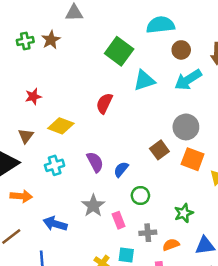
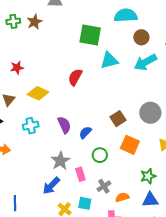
green square: (119, 51) -> (90, 35), turned -30
gray circle: (186, 127) -> (150, 113), moved
orange square: (193, 159) -> (130, 145), moved
green star: (184, 213) -> (148, 176), moved
blue arrow: (55, 224) -> (51, 186), moved, turned -66
gray cross: (148, 233) -> (104, 186), turned -32

